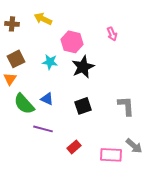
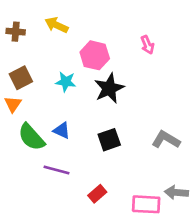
gray L-shape: (126, 106) -> (166, 140), turned -55
gray arrow: (134, 146) -> (176, 192), turned 144

